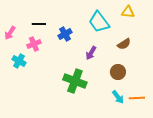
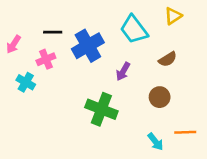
yellow triangle: (128, 12) -> (173, 16), turned -40
blue cross: (65, 34) -> (88, 46), size x1.6
cyan arrow: (118, 97) -> (156, 142), moved

